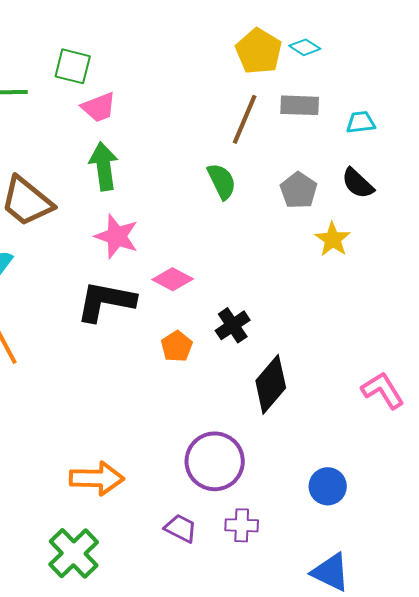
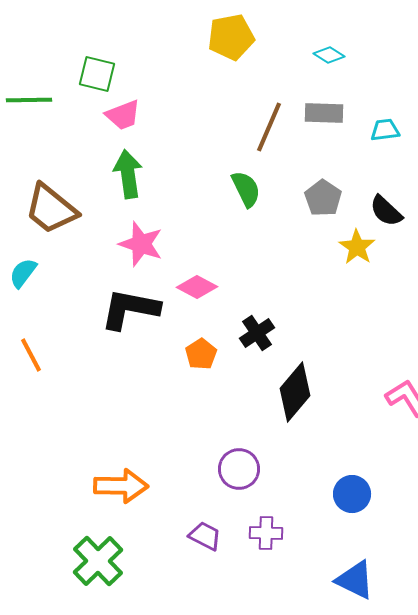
yellow pentagon: (259, 51) -> (231, 37), moved, turned 30
black semicircle: (358, 183) -> (386, 211), moved
purple circle: (215, 461) -> (239, 469), size x0.7

